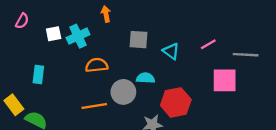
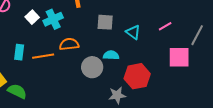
white square: (54, 34) -> (32, 17), turned -32
gray line: (246, 55) -> (197, 35), turned -65
orange line: (94, 106) -> (43, 56), moved

